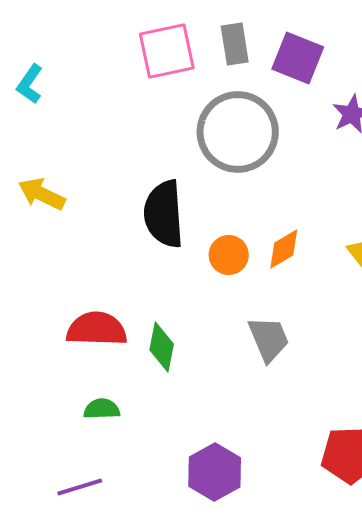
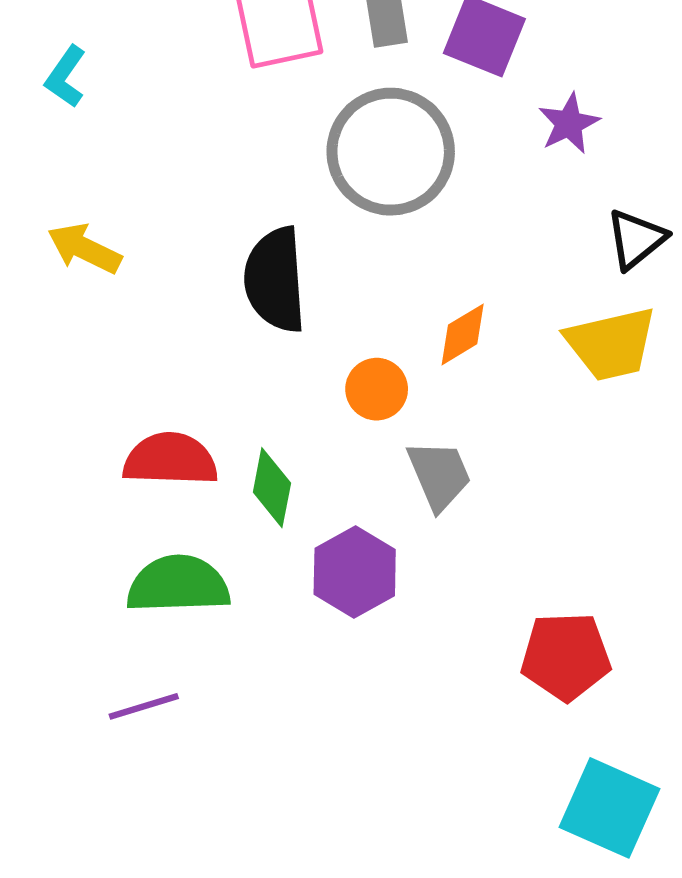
orange circle: (229, 255) -> (377, 389), moved
green semicircle: (102, 409) -> (178, 584), size x1.8
purple hexagon: (215, 472) -> (355, 572), moved

